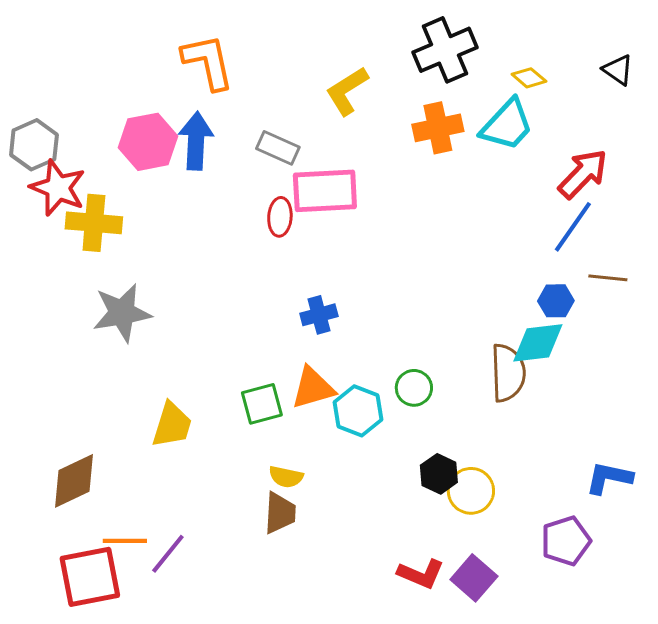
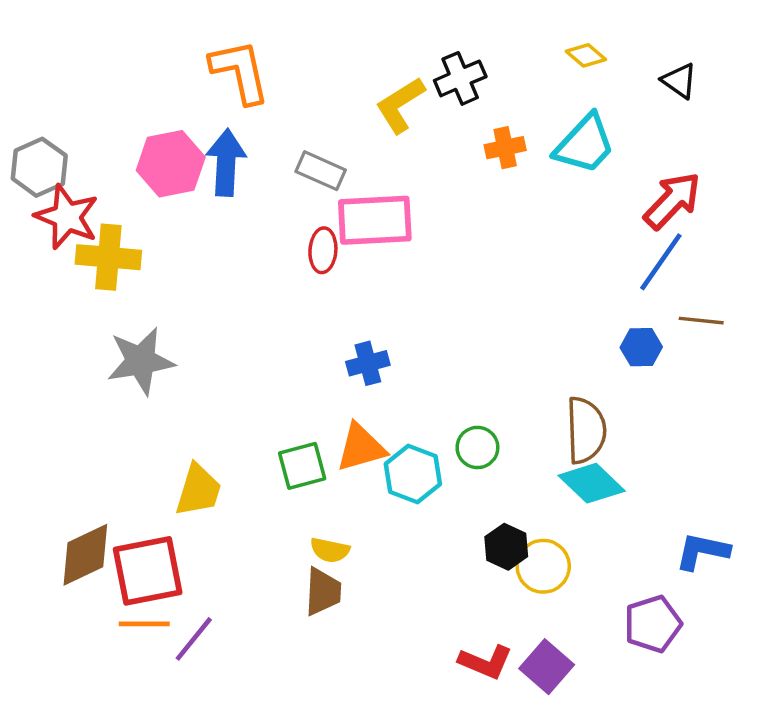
black cross: (445, 50) -> (460, 78), moved, size x0.7
black triangle: (618, 70) -> (679, 81), moved
yellow diamond: (529, 78) -> (586, 55), moved
orange cross: (438, 128) -> (505, 148), size x0.7
cyan diamond: (538, 343) -> (592, 483), moved, turned 50
red square: (90, 577) -> (148, 571), moved

